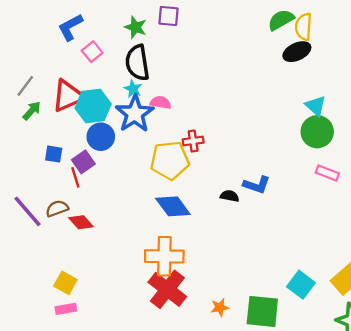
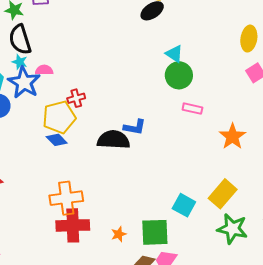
black semicircle: (230, 196) -> (113, 140), size x2.0
blue diamond: (173, 206) -> (57, 140), moved, size x0.7
red cross: (167, 289) -> (73, 225), turned -32

